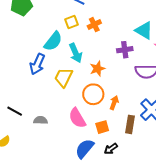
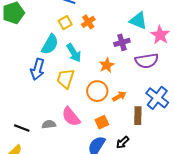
orange star: (97, 69) -> (107, 65), moved
orange arrow: (114, 103) -> (119, 96), turned 48
black line: (15, 111) -> (22, 128), moved
pink semicircle: (77, 118) -> (71, 117), moved
orange square: (102, 127) -> (102, 122), moved

